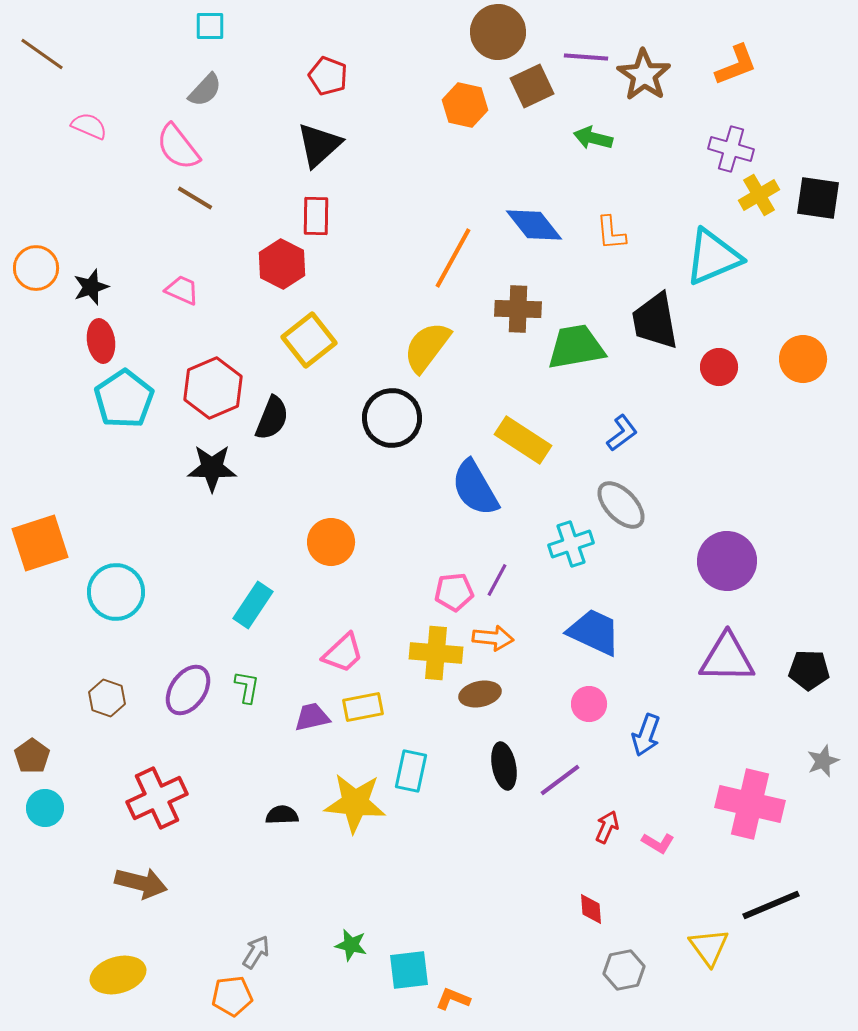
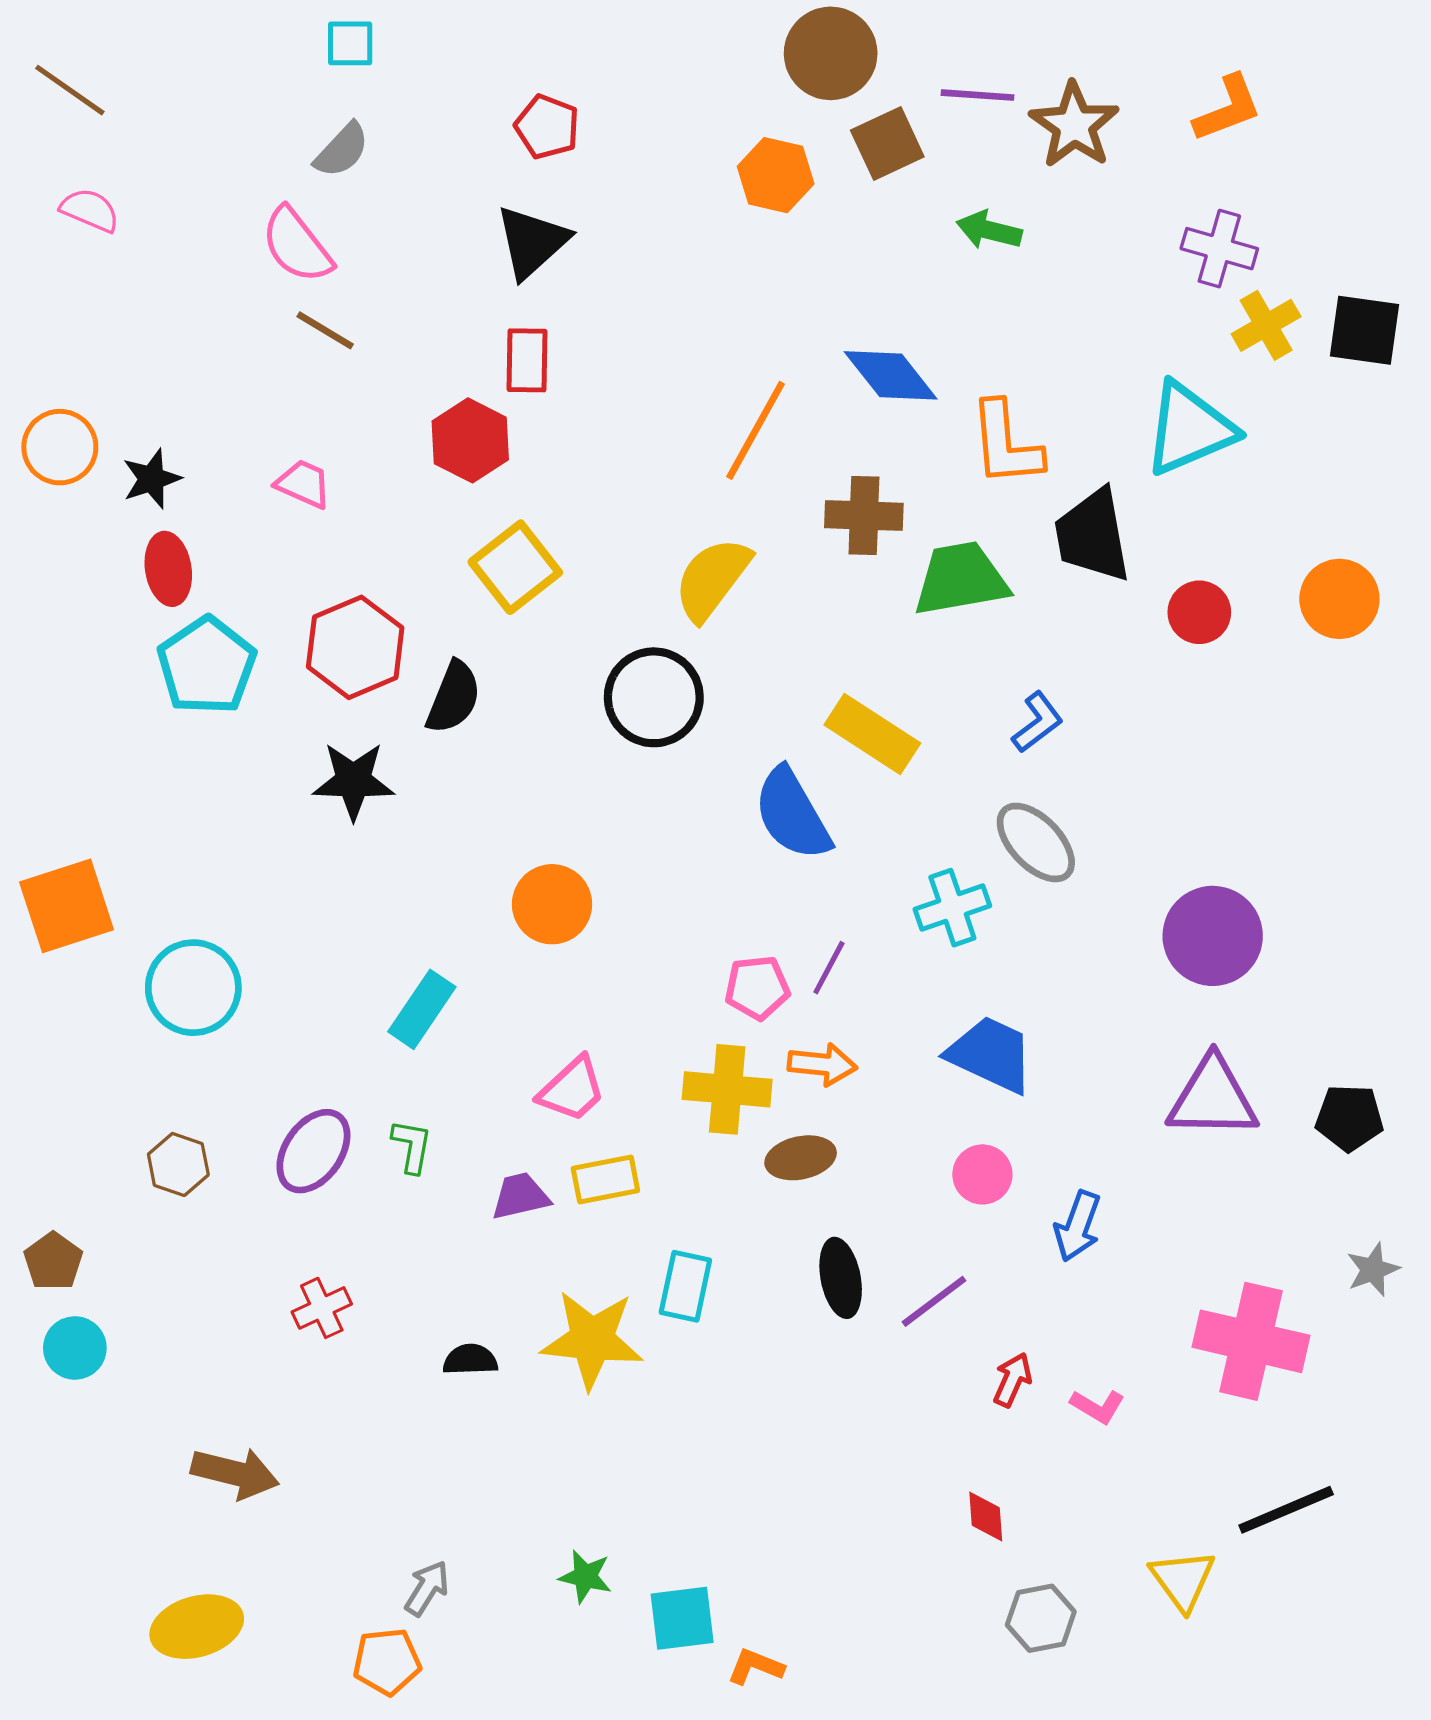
pink semicircle: (89, 126) -> (90, 210), moved
orange L-shape: (611, 233) -> (1006, 444), moved, size x1.5
red cross: (157, 798) -> (322, 1308), moved, size x0.6

